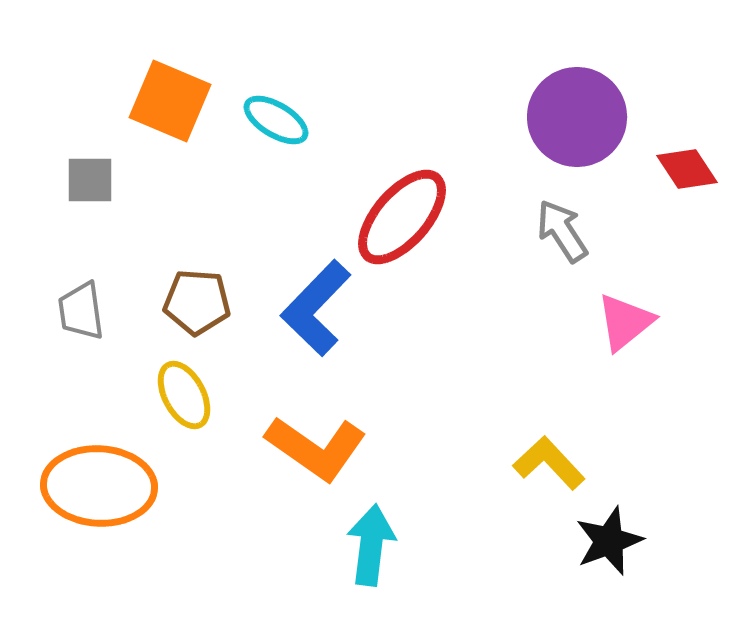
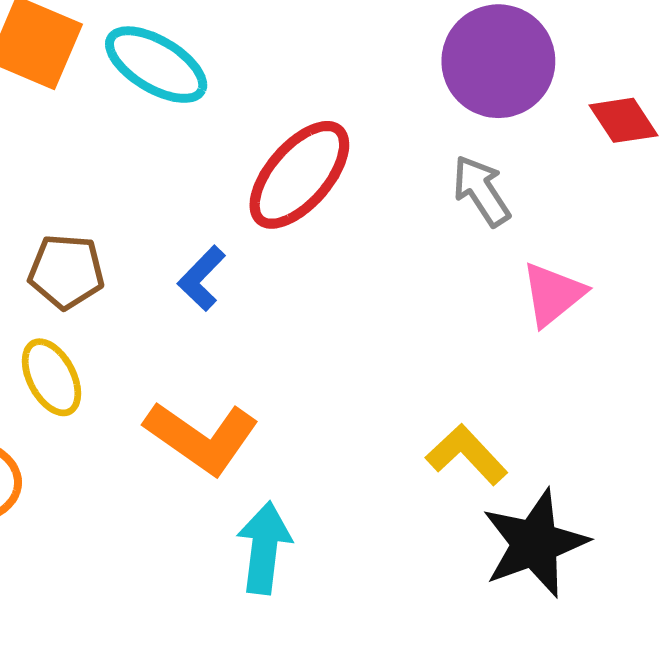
cyan ellipse: (276, 120) -> (156, 65), size x1.4
blue L-shape: (316, 308) -> (202, 278), size x0.6
black star: (609, 541) -> (535, 543), size x1.4

